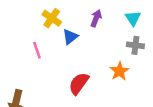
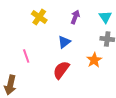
blue triangle: (70, 37) -> (64, 42), moved
pink line: (37, 50) -> (26, 56), moved

